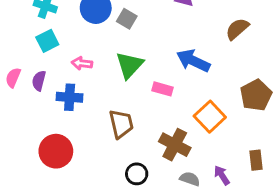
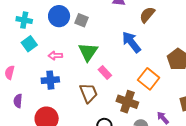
brown semicircle: (237, 29) -> (147, 15), moved
blue arrow: (193, 61) -> (131, 42), turned 35
purple semicircle: (39, 81) -> (18, 101), moved
pink rectangle: (163, 89) -> (105, 72), moved, turned 40

